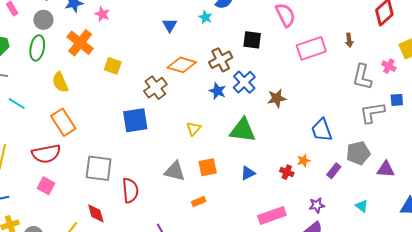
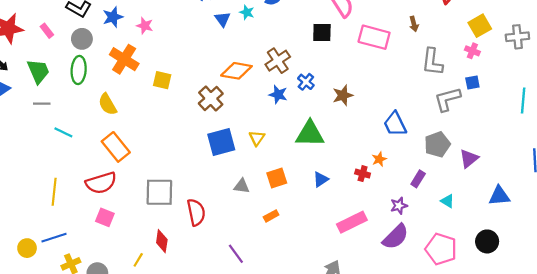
cyan star: (205, 17) -> (247, 12), moved
blue triangle: (170, 25) -> (223, 19), moved
black square: (252, 40) -> (322, 32), moved
pink rectangle: (311, 48) -> (374, 37), turned 40
pink cross: (389, 66) -> (472, 51), moved
blue cross: (244, 82) -> (306, 82), size x0.7
blue square: (135, 120) -> (221, 142), moved
purple triangle: (386, 169) -> (469, 159), turned -36
gray triangle: (175, 171) -> (242, 186), size x0.7
purple rectangle: (334, 171) -> (418, 179), moved
red diamond: (96, 213) -> (162, 241), turned 30

